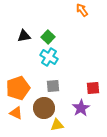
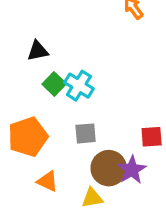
green square: (48, 37) -> (54, 84), moved
brown circle: (44, 108) -> (109, 168), moved
orange triangle: (16, 113) -> (48, 181), moved

